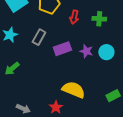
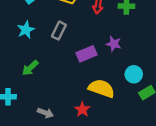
purple rectangle: (62, 49) -> (86, 54), moved
cyan circle: (106, 52) -> (134, 74), moved

